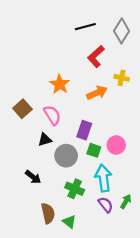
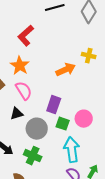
red L-shape: (96, 57) -> (26, 36), moved
orange star: (60, 84) -> (20, 66), moved
green cross: (75, 189) -> (33, 156), moved

